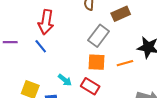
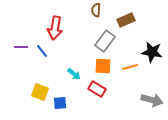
blue line: (41, 46) -> (42, 51), moved
cyan arrow: (65, 80) -> (74, 74), moved

